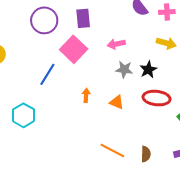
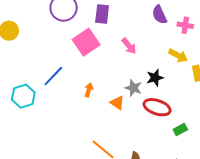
pink arrow: (116, 44) -> (129, 46), turned -132
gray star: (124, 69) -> (133, 88), moved
blue line: (47, 74) -> (53, 76), moved

